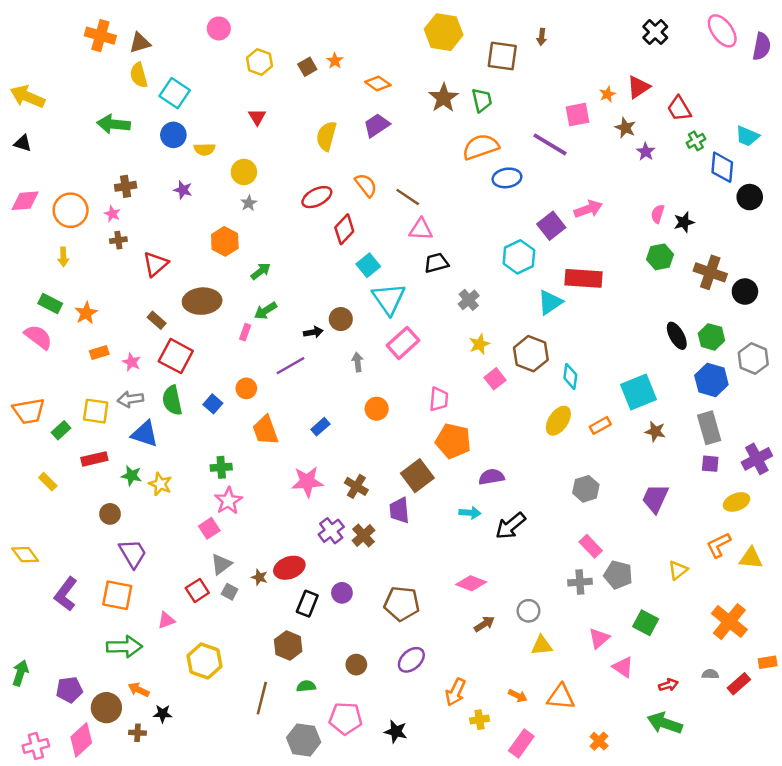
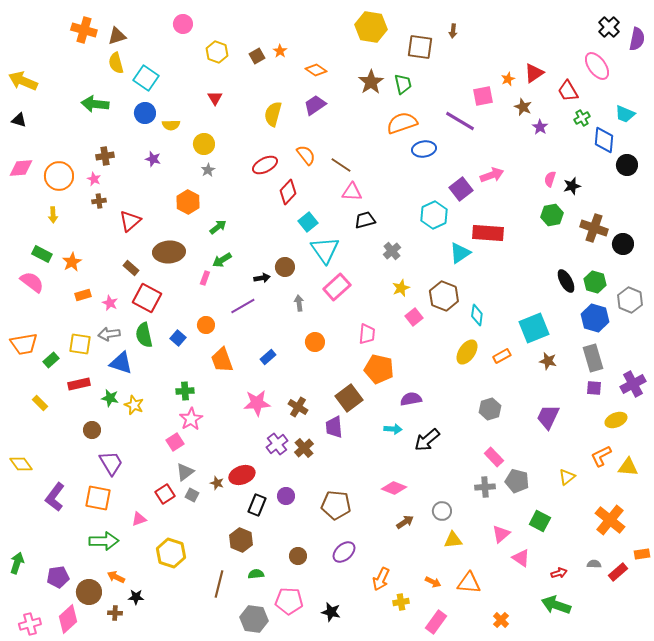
pink ellipse: (722, 31) -> (597, 66), moved
black cross: (655, 32) -> (609, 27), moved

